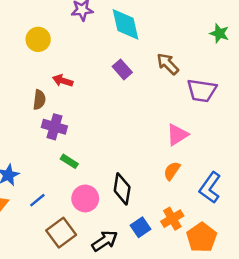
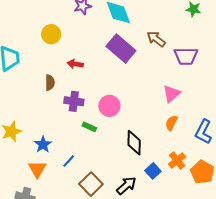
purple rectangle: (122, 69) -> (121, 48), size x1.8
brown semicircle: (39, 100) -> (50, 83), moved
pink circle: (85, 198) -> (109, 106), moved

